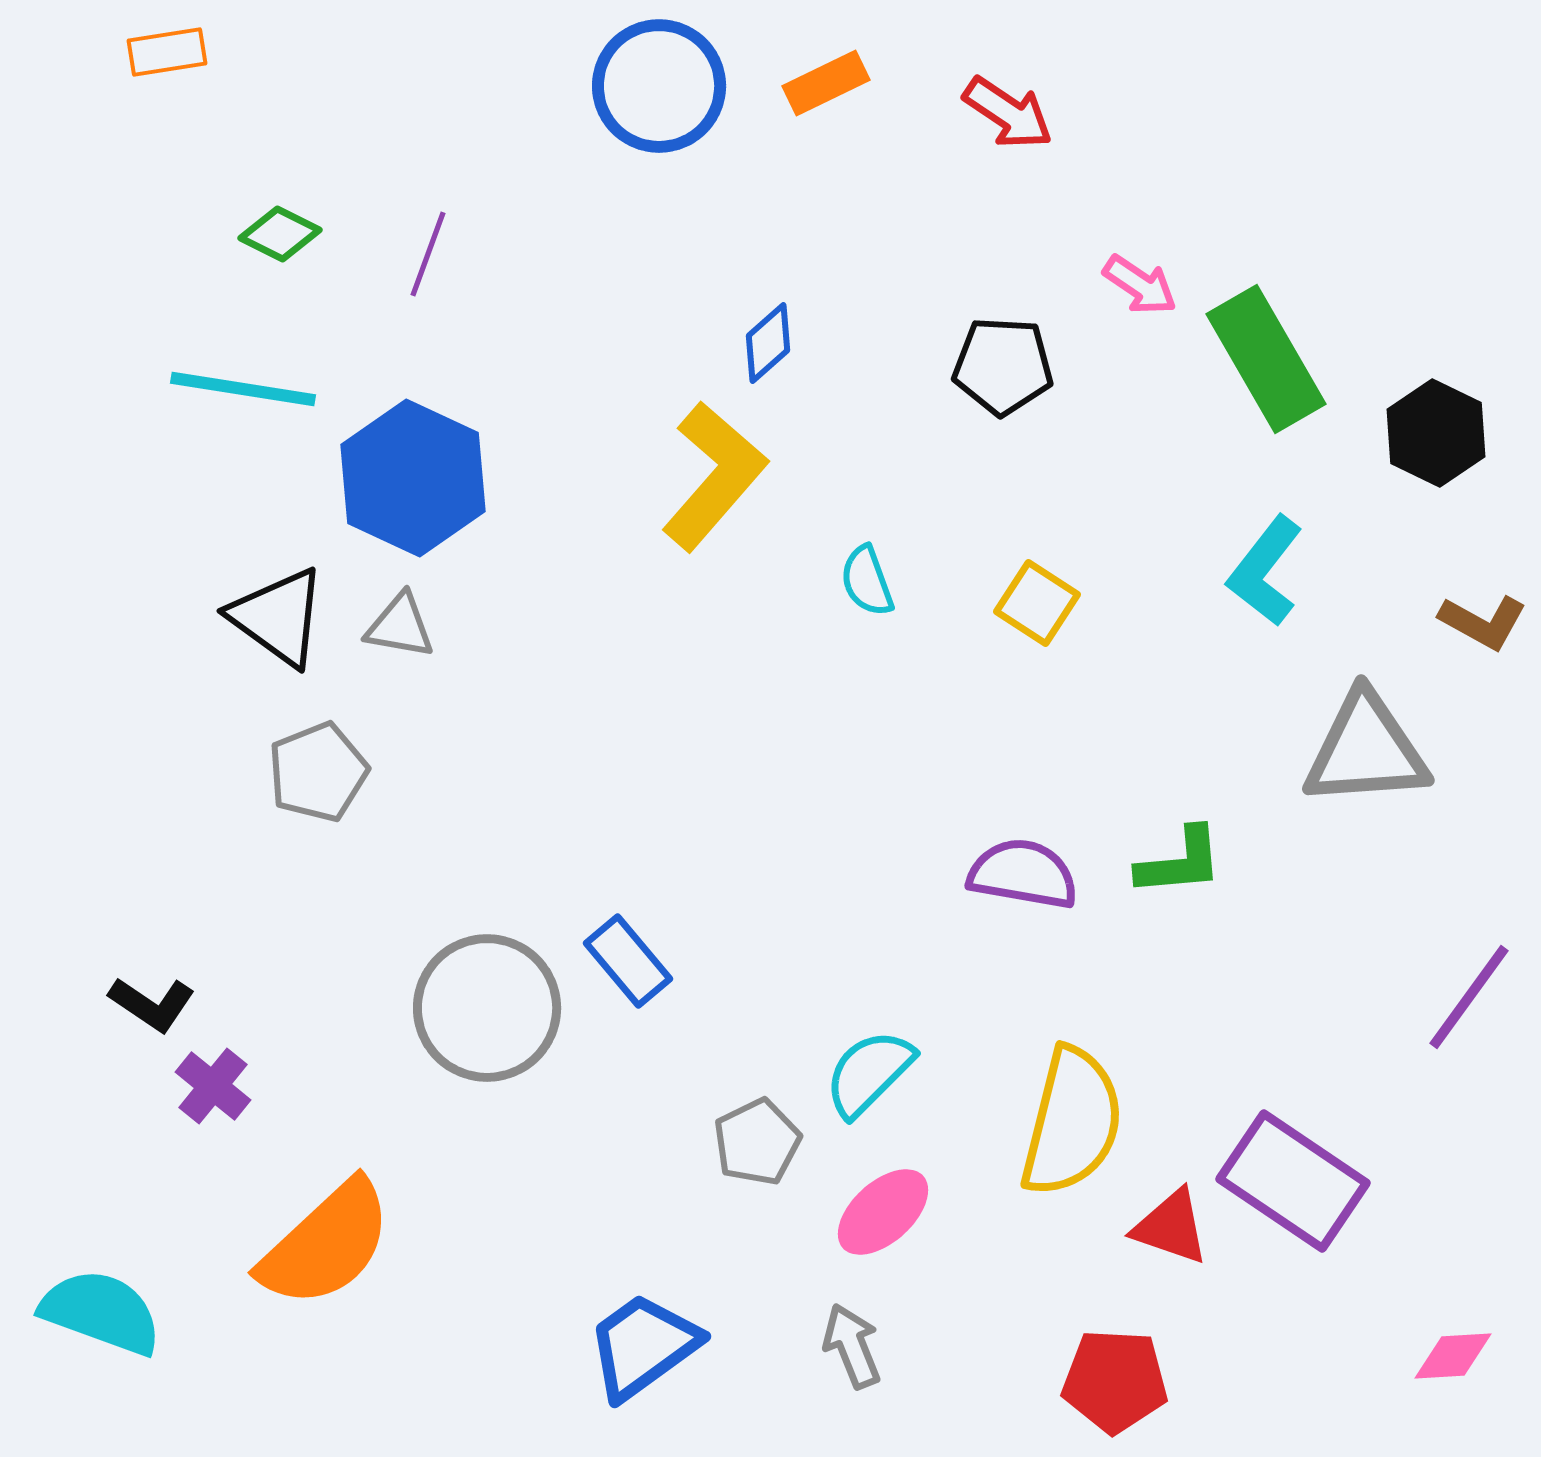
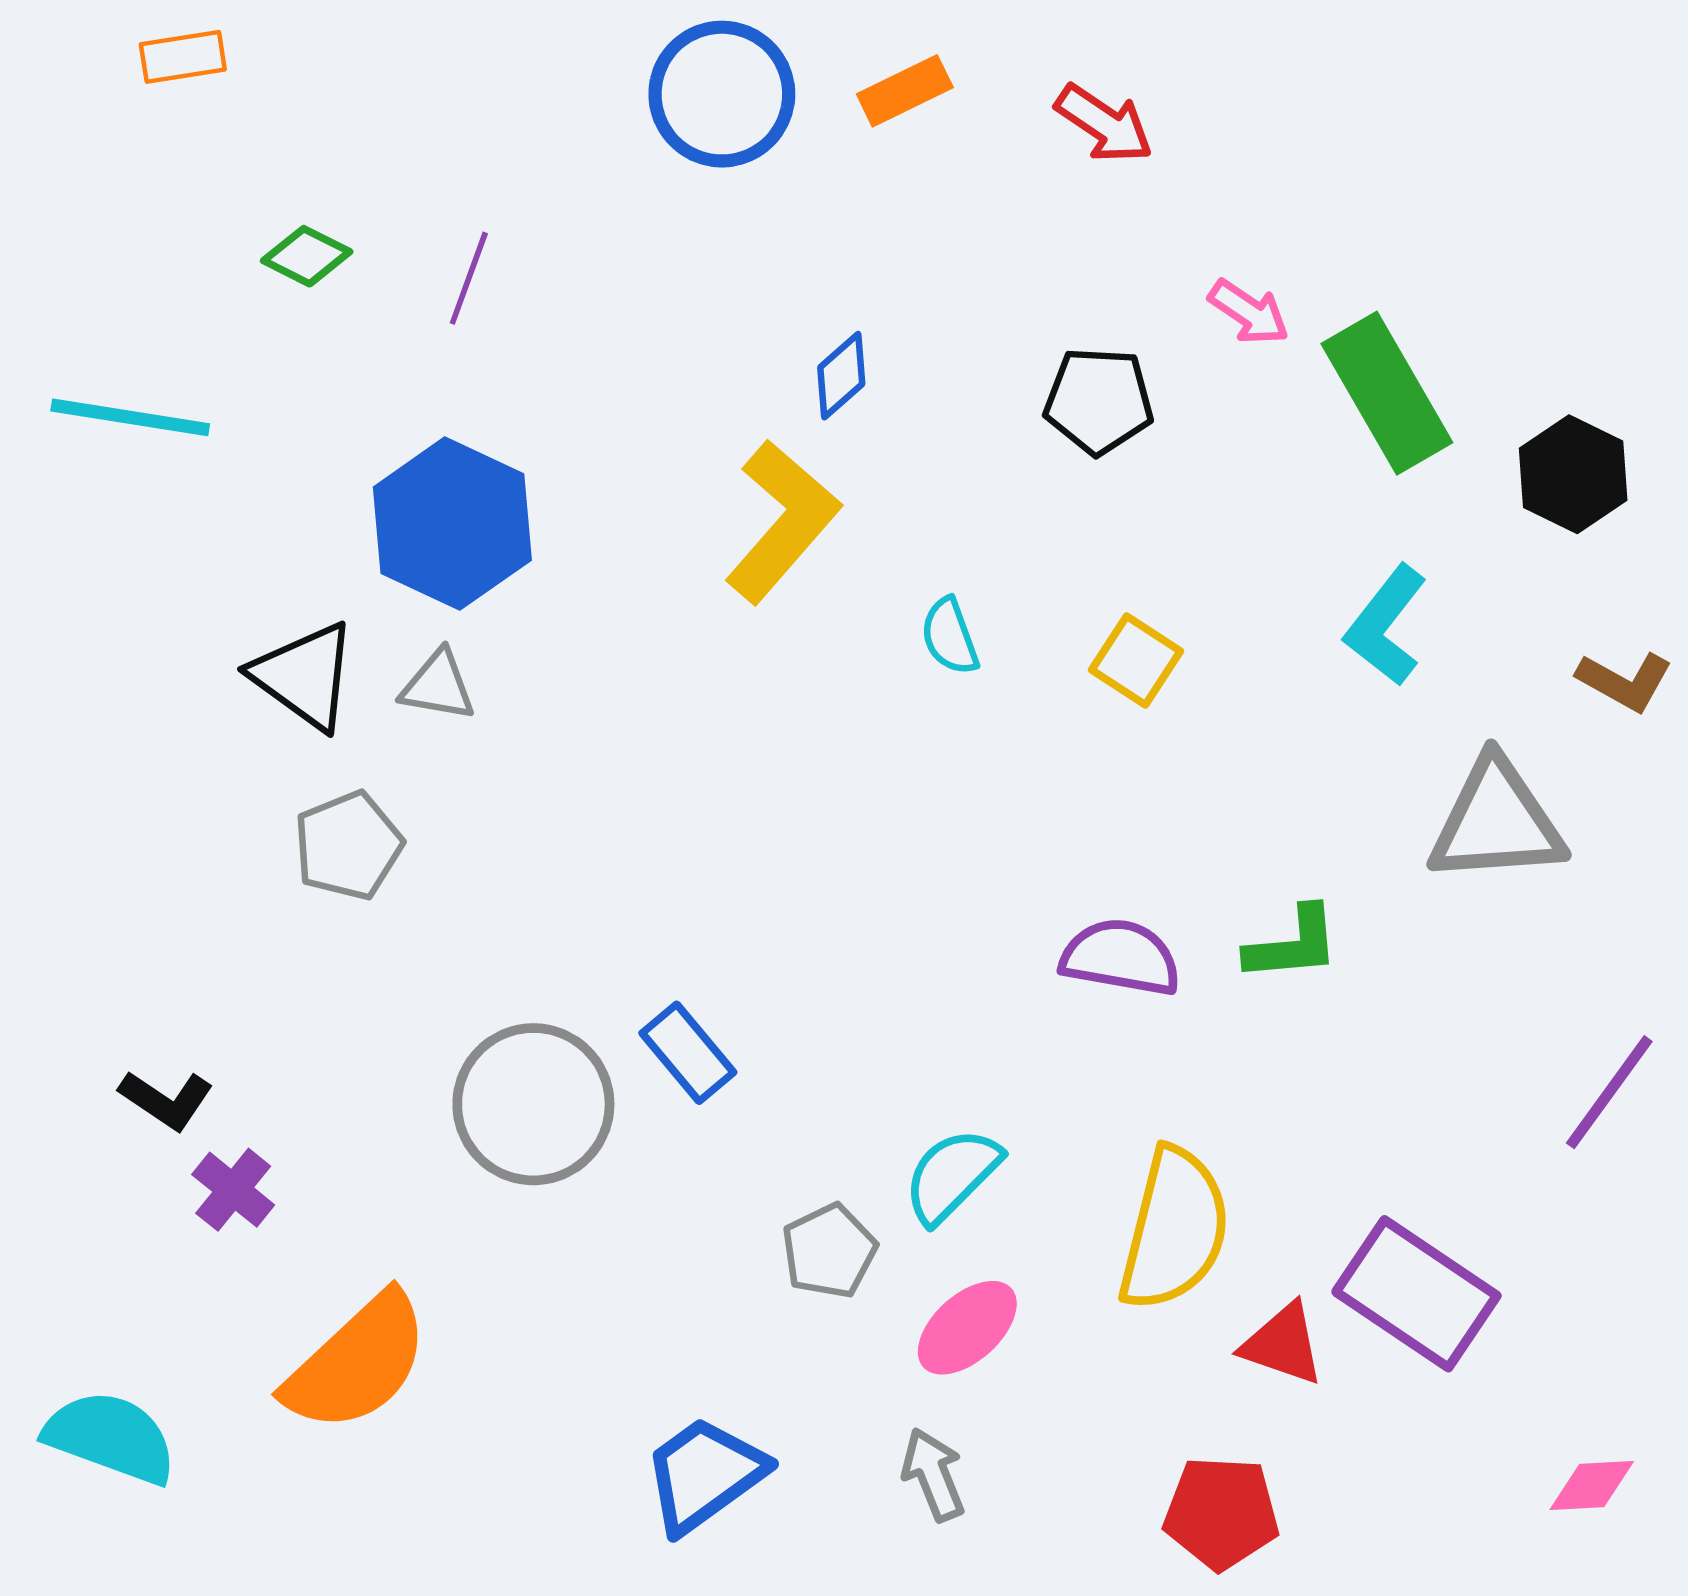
cyan line: (243, 389) -> (130, 417), moved

